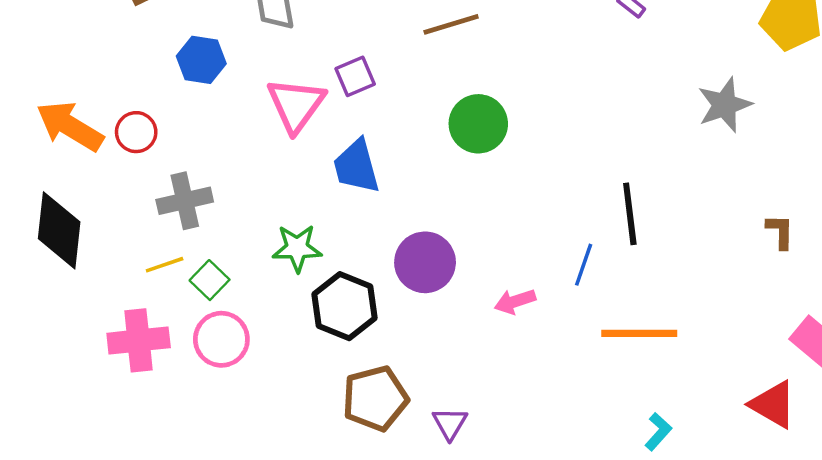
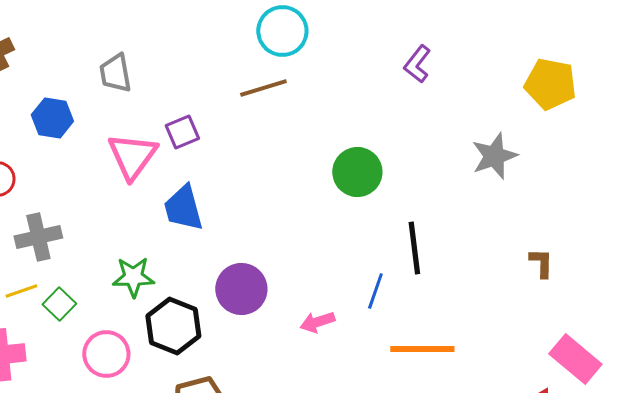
green circle: (478, 124) -> (357, 172), moved
pink circle: (221, 339) -> (106, 354), moved

